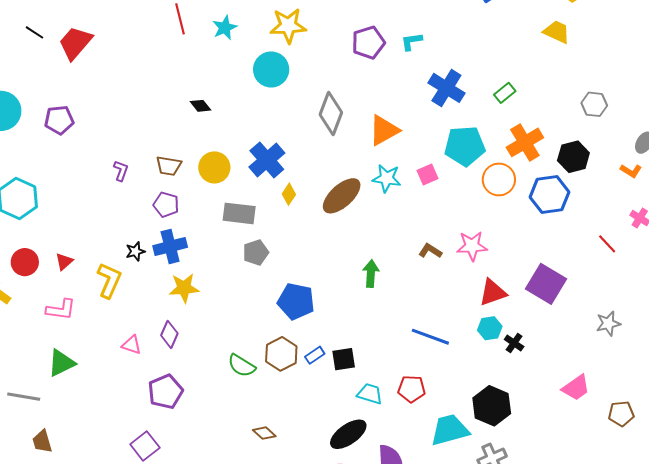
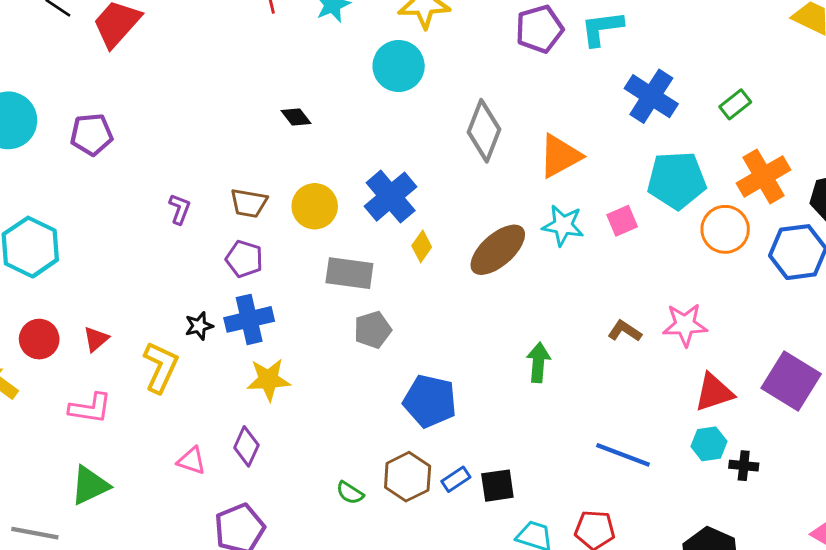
cyan L-shape: (412, 41) -> (602, 28), size x1.4
black cross: (514, 343) -> (744, 466), turned -30
green semicircle: (242, 366) -> (350, 493), size x0.7

